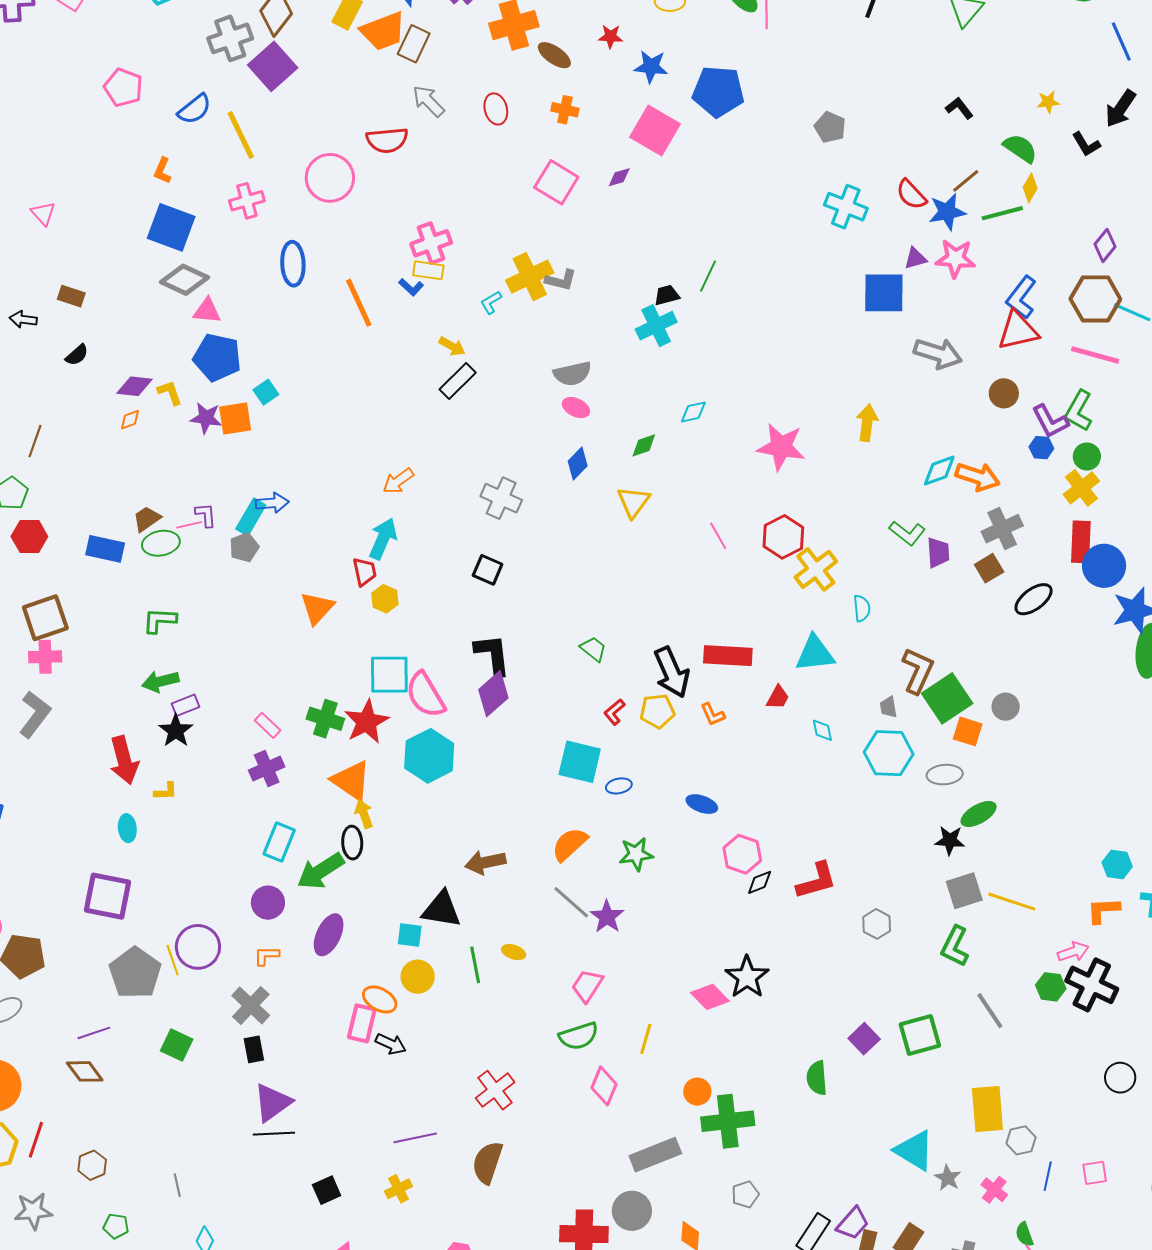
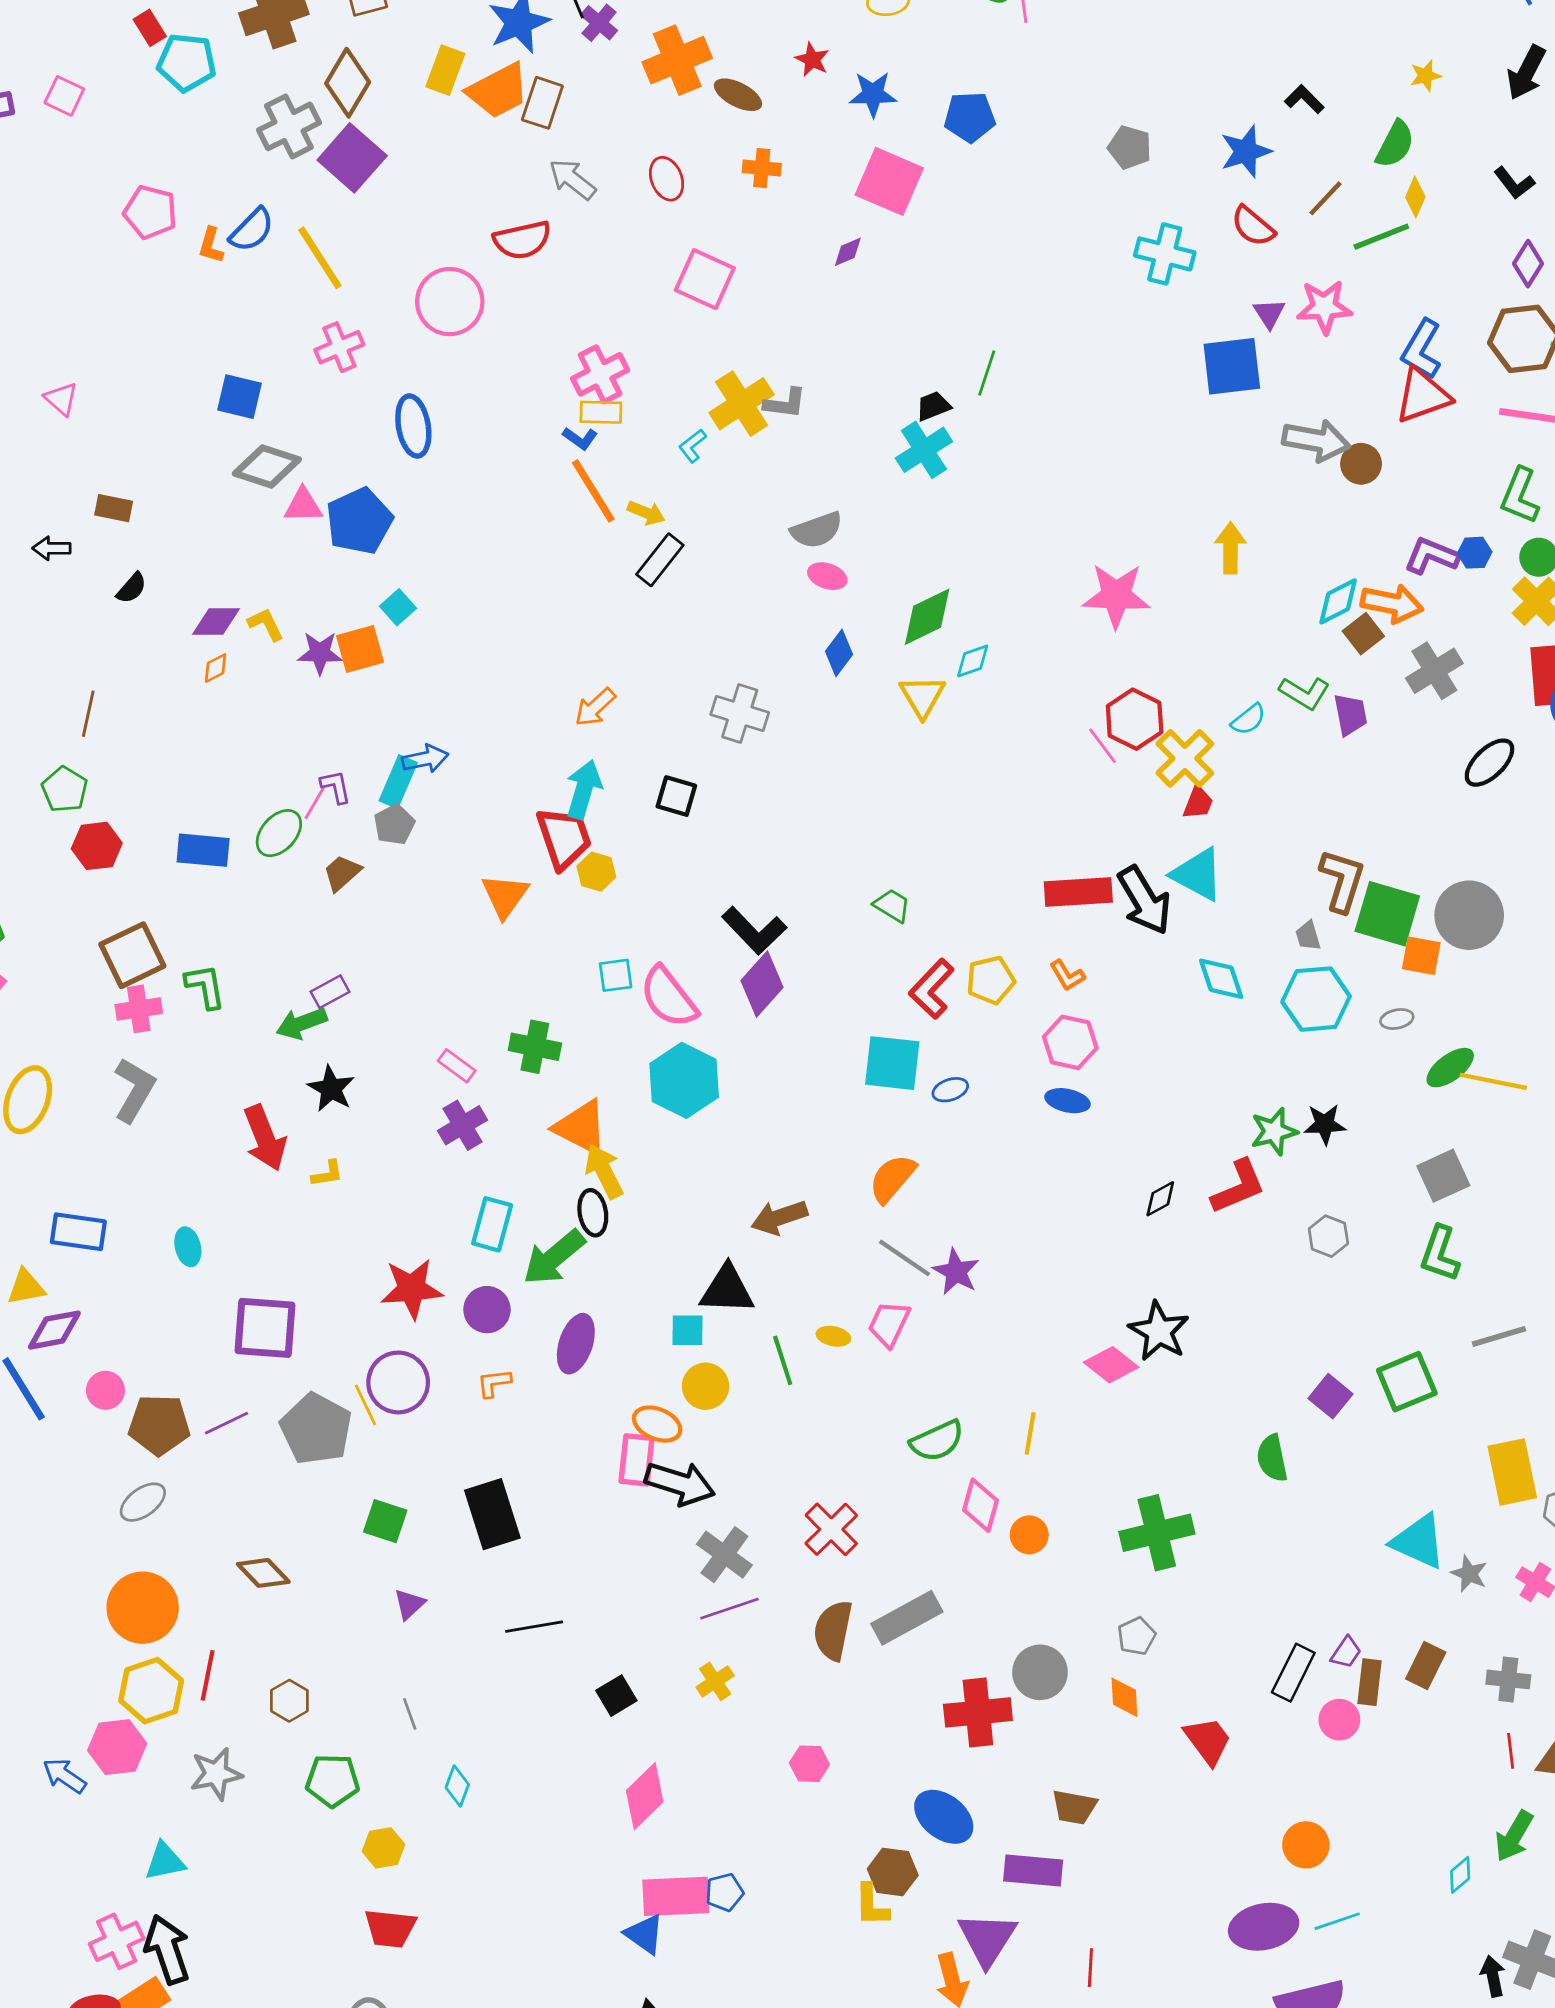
red star: (611, 36) -> (812, 60), turned 30
blue pentagon: (718, 91) -> (970, 117), size x0.7
black L-shape: (1086, 144) -> (1514, 183), moved
green semicircle: (1020, 148) -> (1395, 144), turned 90
orange L-shape: (162, 171) -> (211, 245), moved
pink square: (556, 182) -> (705, 279), moved
blue star: (947, 212) -> (1246, 151), moved
blue square: (171, 227) -> (239, 397), size x0.7
purple triangle: (915, 258) -> (1269, 313), turned -40
orange line: (359, 303) -> (593, 491), moved
blue pentagon: (217, 357) -> (359, 521), moved, turned -30
brown circle: (1004, 393) -> (1361, 464), moved
cyan diamond: (693, 412) -> (973, 661), moved
purple L-shape: (1050, 421) -> (1432, 556), moved, turned 147
green diamond: (644, 445) -> (927, 617), size x1.6
brown trapezoid: (147, 519) -> (342, 873), moved
pink line: (189, 525) -> (315, 803), turned -40
pink line: (718, 536) -> (1103, 746), moved
green ellipse: (161, 543) -> (279, 833), turned -30
brown square: (989, 568) -> (1363, 634), moved
black square: (488, 570) -> (676, 796), moved
red trapezoid: (364, 572) -> (564, 838), size x1.6
cyan semicircle: (862, 608) -> (1249, 719), moved, turned 64
green L-shape: (160, 620) -> (205, 986), moved, turned 84
cyan triangle: (815, 654) -> (1198, 874), turned 42
black L-shape: (493, 655) -> (754, 930), turned 150
black arrow: (672, 672) -> (1144, 900), moved
cyan square: (389, 675) -> (616, 975), size x0.6
red trapezoid: (778, 697) -> (1198, 803), moved
green square: (947, 698) -> (1387, 914), turned -33
purple rectangle: (186, 705) -> (330, 992), moved
gray circle: (1006, 707) -> (1469, 915), size x1.8
red L-shape: (614, 712) -> (932, 989), size x1.6
red star: (367, 722) -> (412, 1289), moved, turned 30
cyan diamond: (822, 730) -> (1221, 979), size x1.5
gray ellipse: (945, 775) -> (1397, 1019), size x0.7
yellow arrow: (364, 814) -> (604, 1171), size x1.4
cyan ellipse: (127, 828) -> (188, 1247), moved
black star: (950, 840) -> (1325, 1124), moved
green star: (636, 854) -> (1274, 1131), moved
pink hexagon: (742, 854) -> (1070, 1042), moved
yellow line: (1012, 902) -> (1493, 1081), moved
pink trapezoid: (587, 986) -> (889, 1324), moved
gray cross: (251, 1006) -> (724, 1555), moved
gray line: (990, 1011) -> (1499, 1336), turned -66
purple line: (94, 1033) -> (226, 1423), moved
black arrow: (391, 1044) -> (680, 1483), size x1.6
black rectangle: (254, 1049) -> (492, 1514), size x1.8
orange circle: (697, 1092) -> (1029, 1535), moved
purple triangle: (272, 1103) -> (409, 1604), moved, size x0.6
gray rectangle: (655, 1155) -> (907, 1618), moved
gray pentagon: (745, 1194) -> (1137, 1636), moved
purple trapezoid: (853, 1223) -> (1346, 1652), size x0.7
green pentagon: (116, 1226) -> (333, 1781), size x1.5

